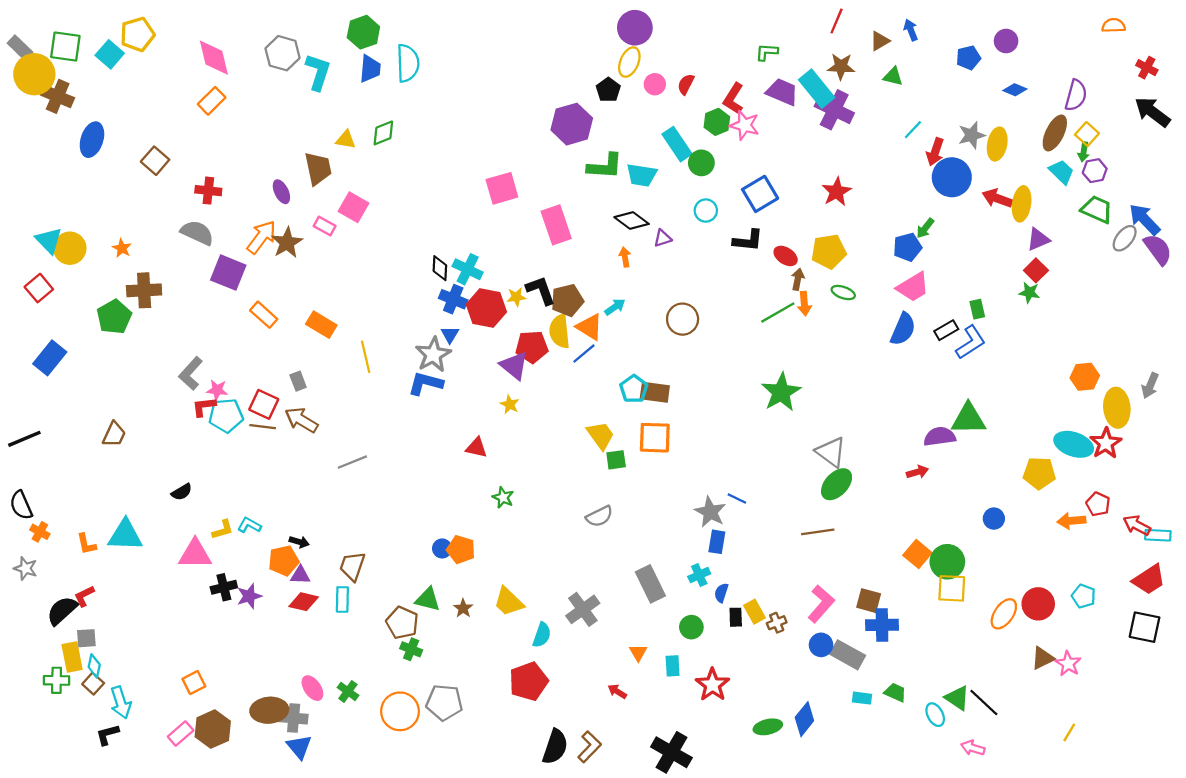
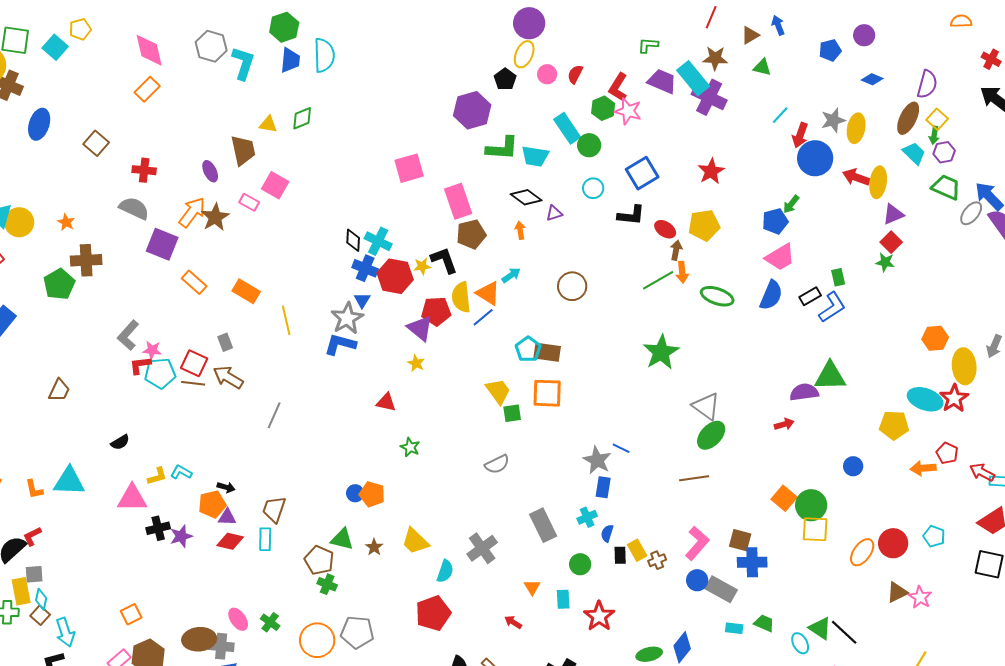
yellow pentagon: (137, 34) -> (80, 29), size x0.7
green ellipse: (843, 293) -> (717, 296), moved, size x1.5
brown pentagon: (567, 300) -> (471, 234), moved
gray line: (352, 462) -> (274, 415), turned -44

